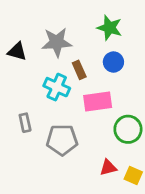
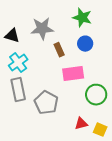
cyan cross: (57, 87) -> (18, 63), moved, turned 30
gray rectangle: (25, 123) -> (18, 90), size x1.6
gray pentagon: (62, 140) -> (46, 103), turned 30

